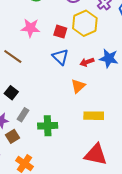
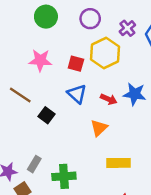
red arrow: (87, 62) -> (109, 99), turned -136
black square: (11, 93) -> (47, 115), moved

